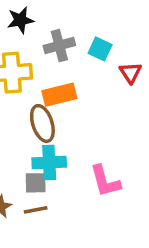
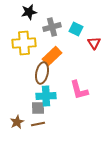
orange rectangle: (59, 95) -> (52, 56), turned -30
brown ellipse: (42, 123) -> (42, 73), turned 30
pink L-shape: (105, 181) -> (79, 90), moved

